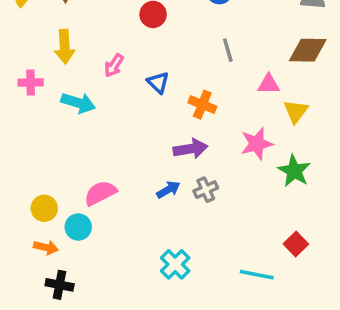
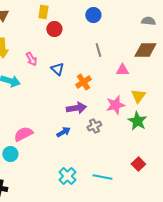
pink arrow: (114, 65) -> (31, 59), turned -64
orange cross: (202, 105) -> (83, 82), turned 35
yellow triangle: (296, 111) -> (138, 96), moved
gray cross: (206, 190) -> (94, 126), moved
cyan line: (257, 275) -> (102, 177), moved

